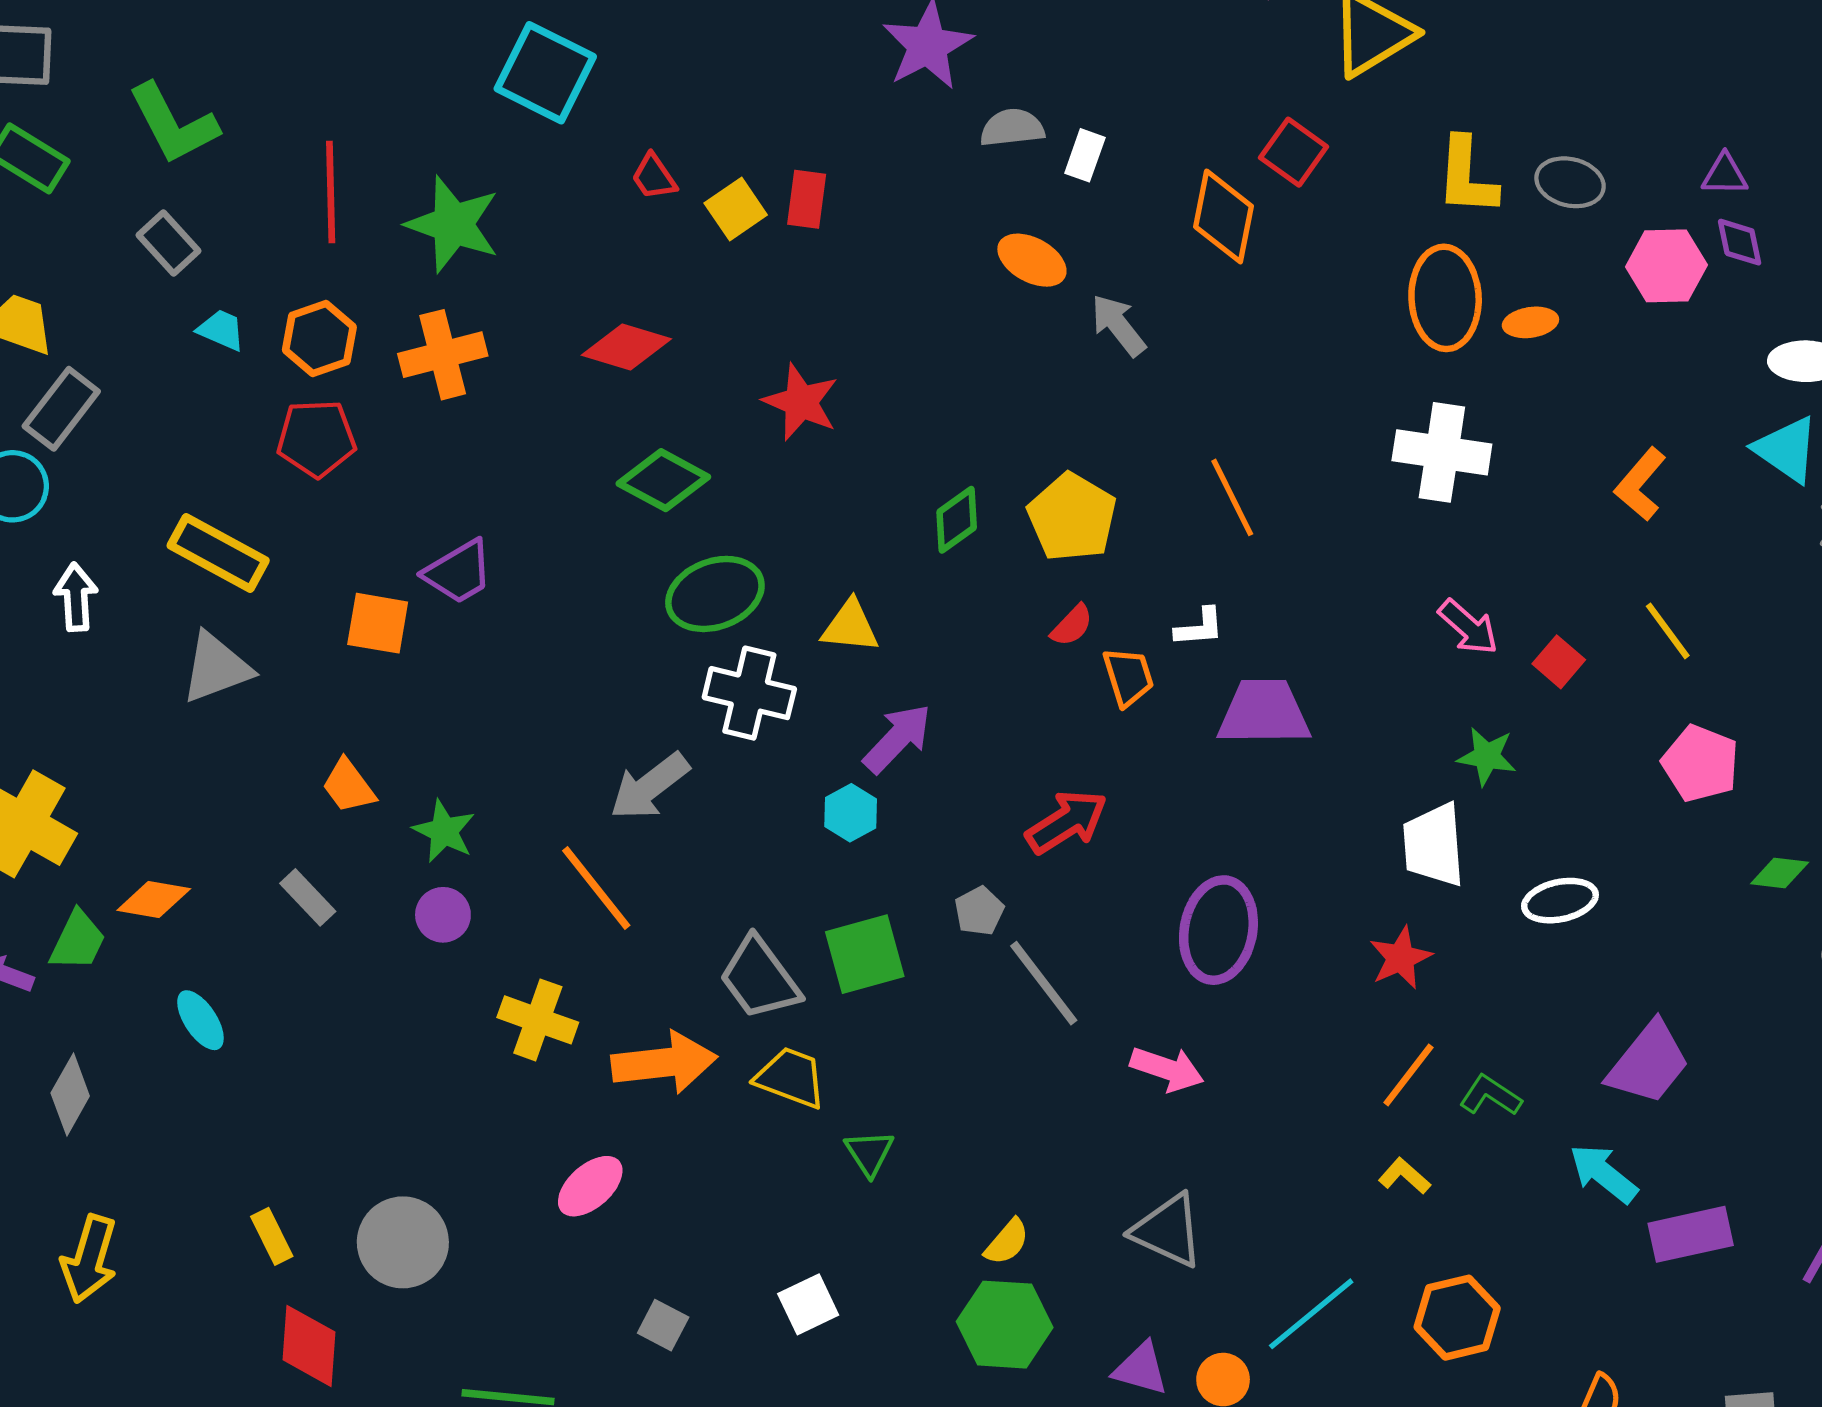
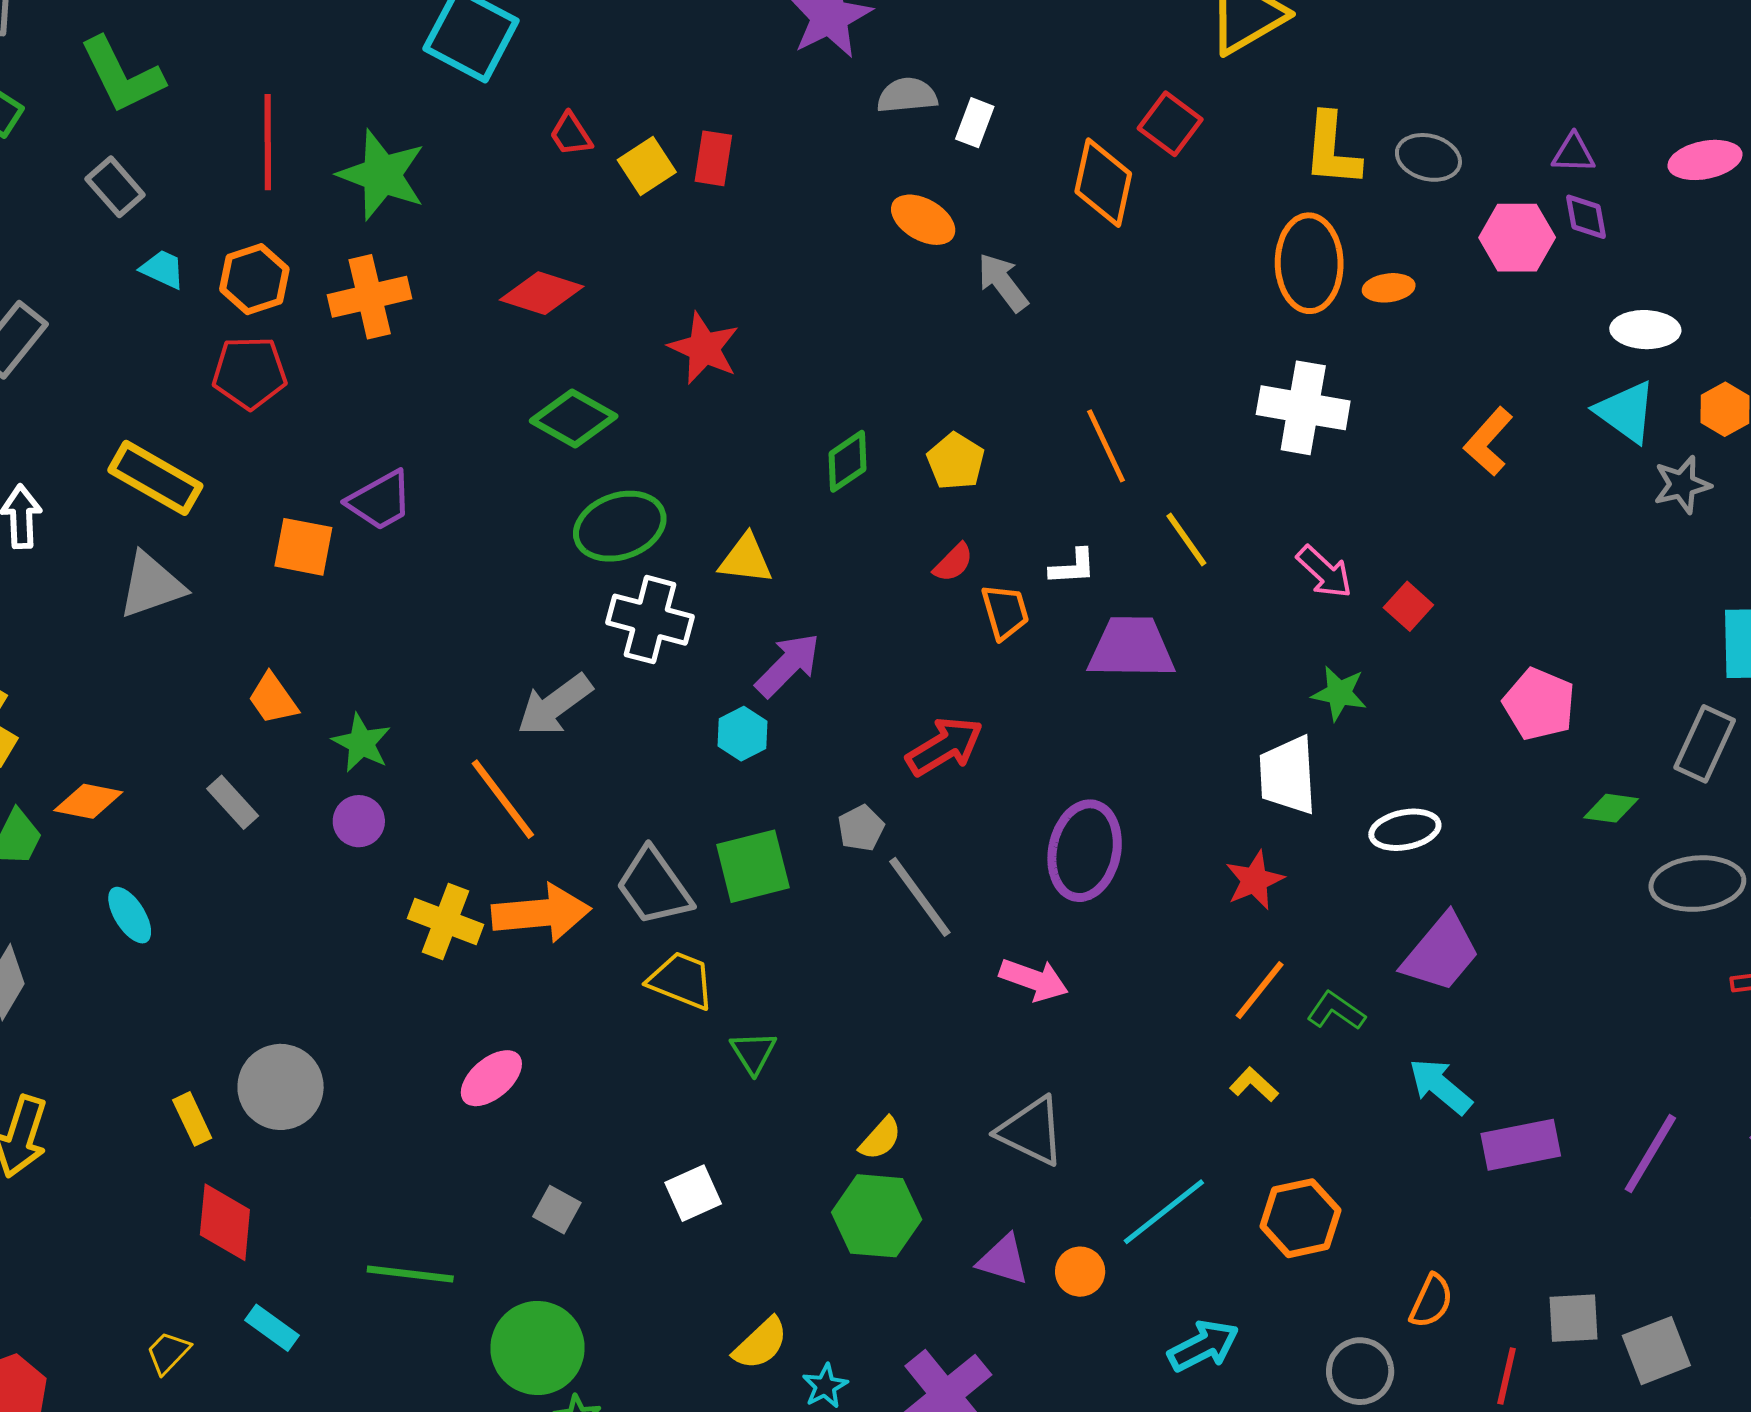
yellow pentagon: (1072, 517) -> (956, 461), size x0.7
yellow line: (1668, 631) -> (1186, 540), moved
orange arrow: (664, 1063) -> (541, 913), moved
purple trapezoid: (1649, 1063) -> (1441, 953), moved
gray circle: (403, 1242) -> (281, 1087), moved

